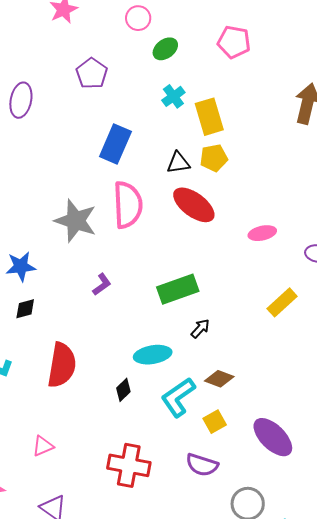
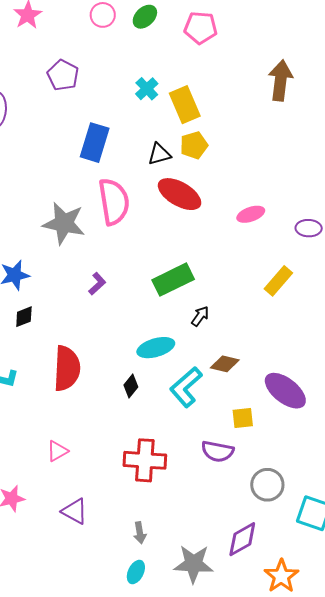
green ellipse: (165, 49) -> (145, 17), moved
yellow square: (215, 422) -> (243, 418), moved, turned 30
purple ellipse: (273, 437) -> (285, 391), moved

